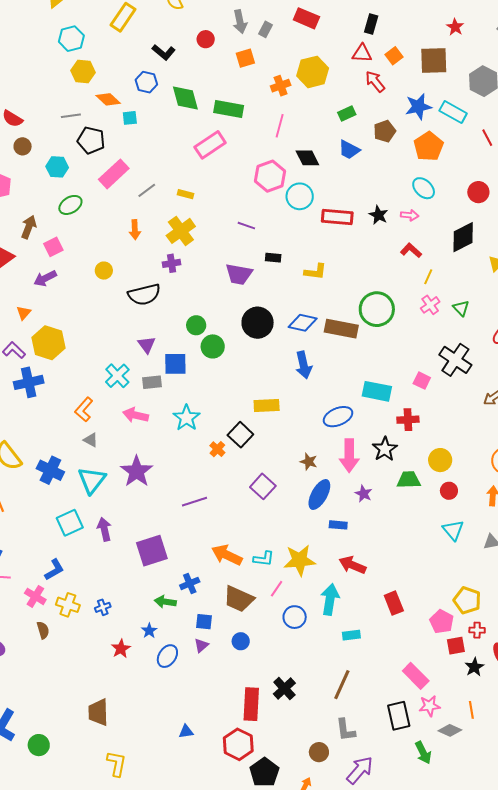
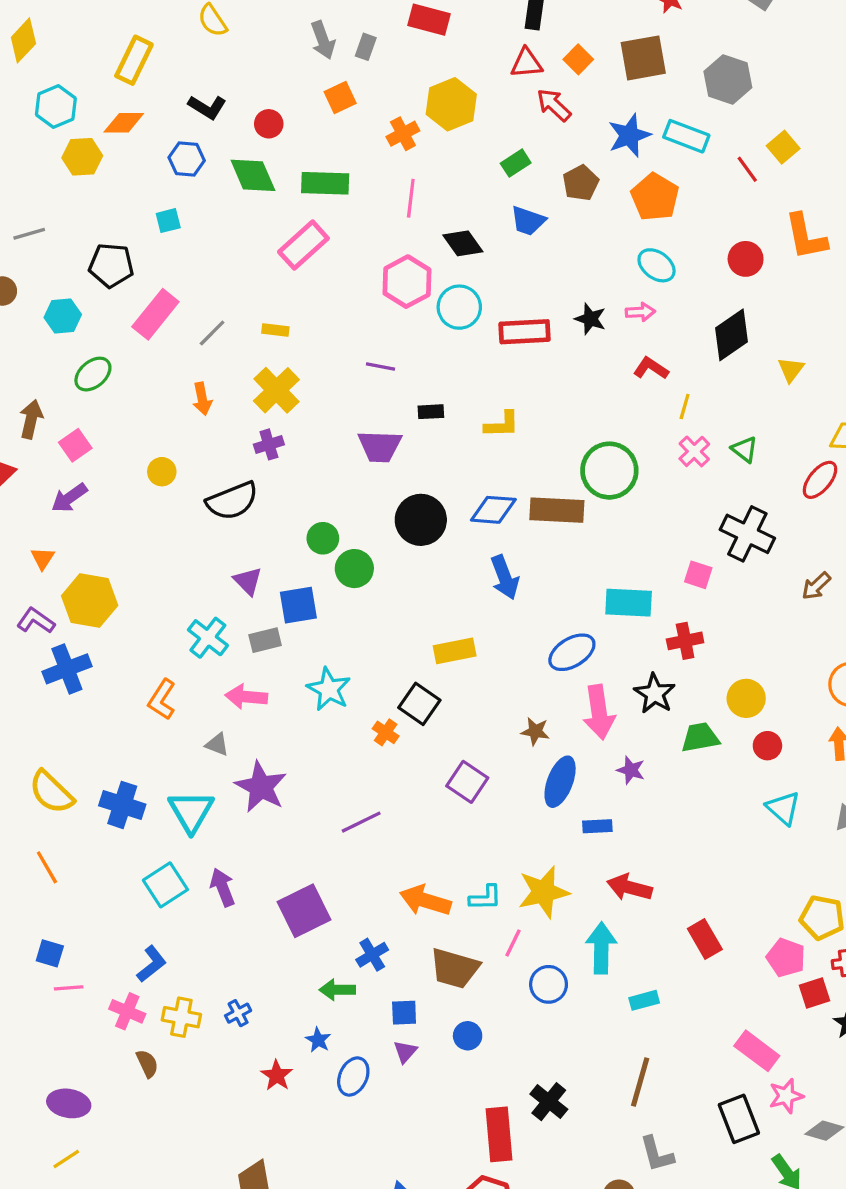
red circle: (206, 39) -> (269, 124), moved
orange diamond: (108, 99) -> (124, 123), moved, turned -35
gray line: (71, 116) -> (29, 234), moved
gray triangle: (91, 440) -> (217, 744), moved

